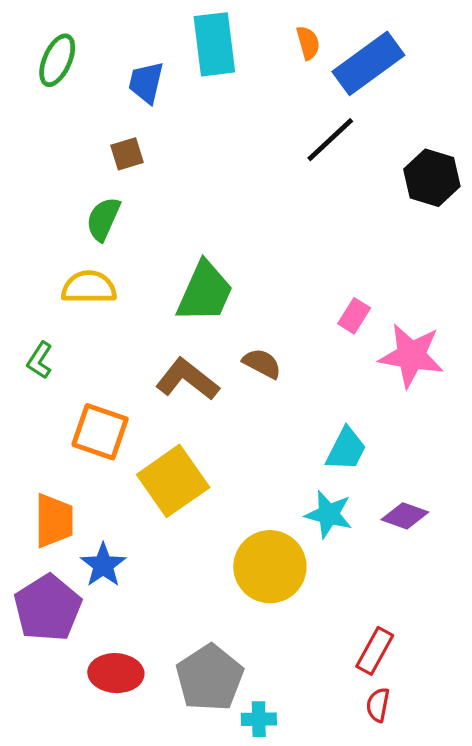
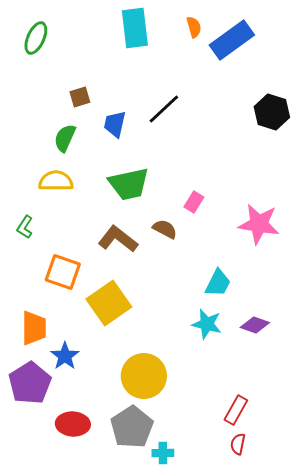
blue trapezoid: (146, 82) -> (115, 124), moved
black line: (330, 140) -> (164, 109), moved
green trapezoid: (205, 292) -> (129, 184), turned 54
pink rectangle: (354, 316) -> (194, 202), moved
yellow circle: (270, 567) -> (144, 376), moved

